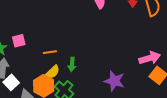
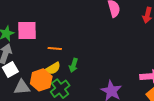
pink square: (19, 41) -> (27, 30), size x1.5

